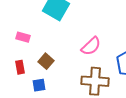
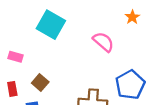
pink semicircle: (91, 46) -> (103, 42), moved, turned -95

